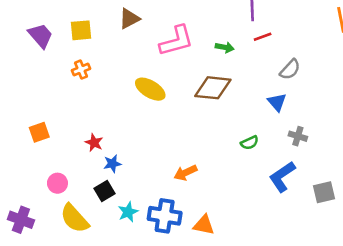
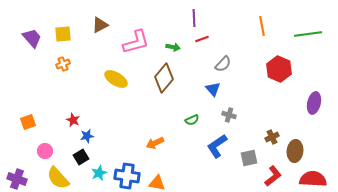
brown diamond: (213, 88) -> (164, 78), turned -56
orange square: (39, 132) -> (28, 122), moved
orange arrow: (186, 173) -> (155, 143), moved

